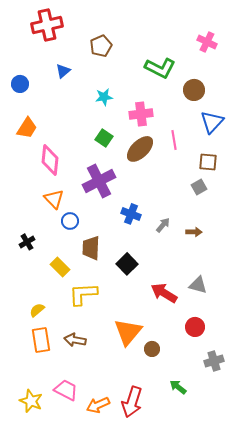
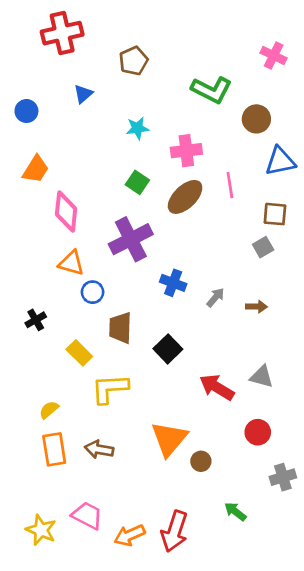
blue triangle: (212, 122) -> (280, 161), turned 35
orange triangle: (54, 199) -> (71, 263), turned -30

